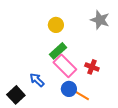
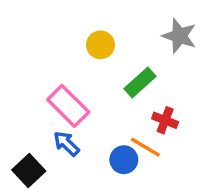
green rectangle: (58, 51) -> (140, 83), moved
pink rectangle: (65, 66) -> (68, 106), moved
orange line: (81, 95) -> (145, 147), moved

